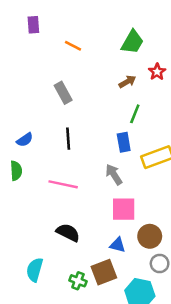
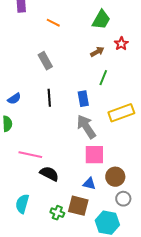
blue rectangle: (124, 142) -> (83, 99), moved
gray arrow: (114, 174) -> (86, 127), size x1.4
pink line: (63, 184) -> (30, 155), moved
brown square: (104, 272) -> (78, 206), turned 35

